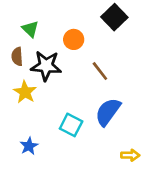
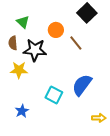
brown line: (100, 71) -> (76, 43), moved
yellow star: (25, 92) -> (19, 70), turned -30

